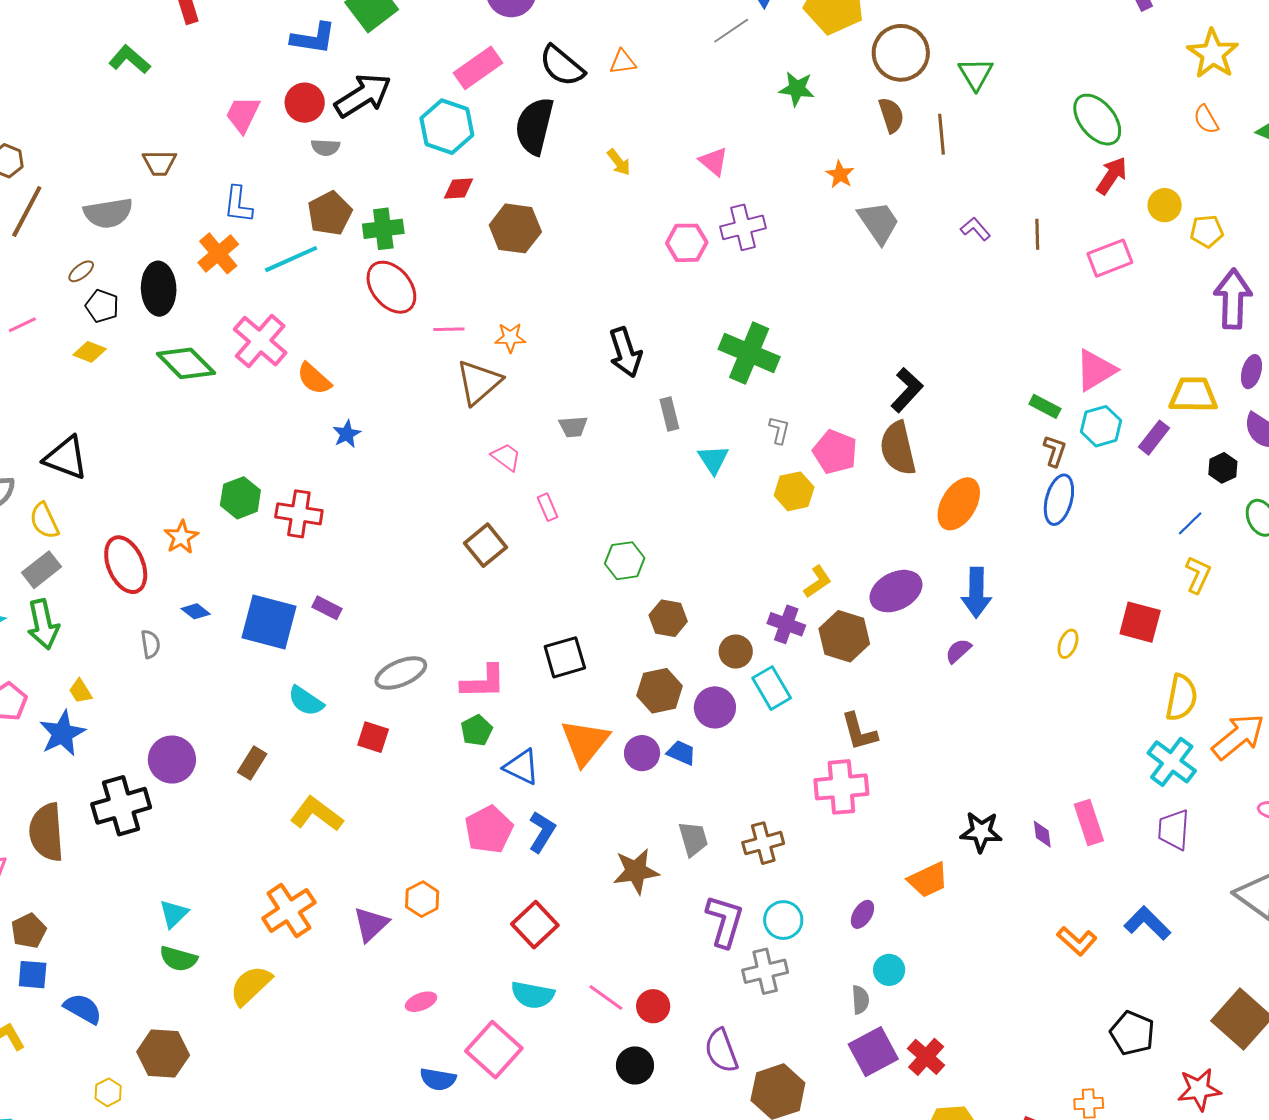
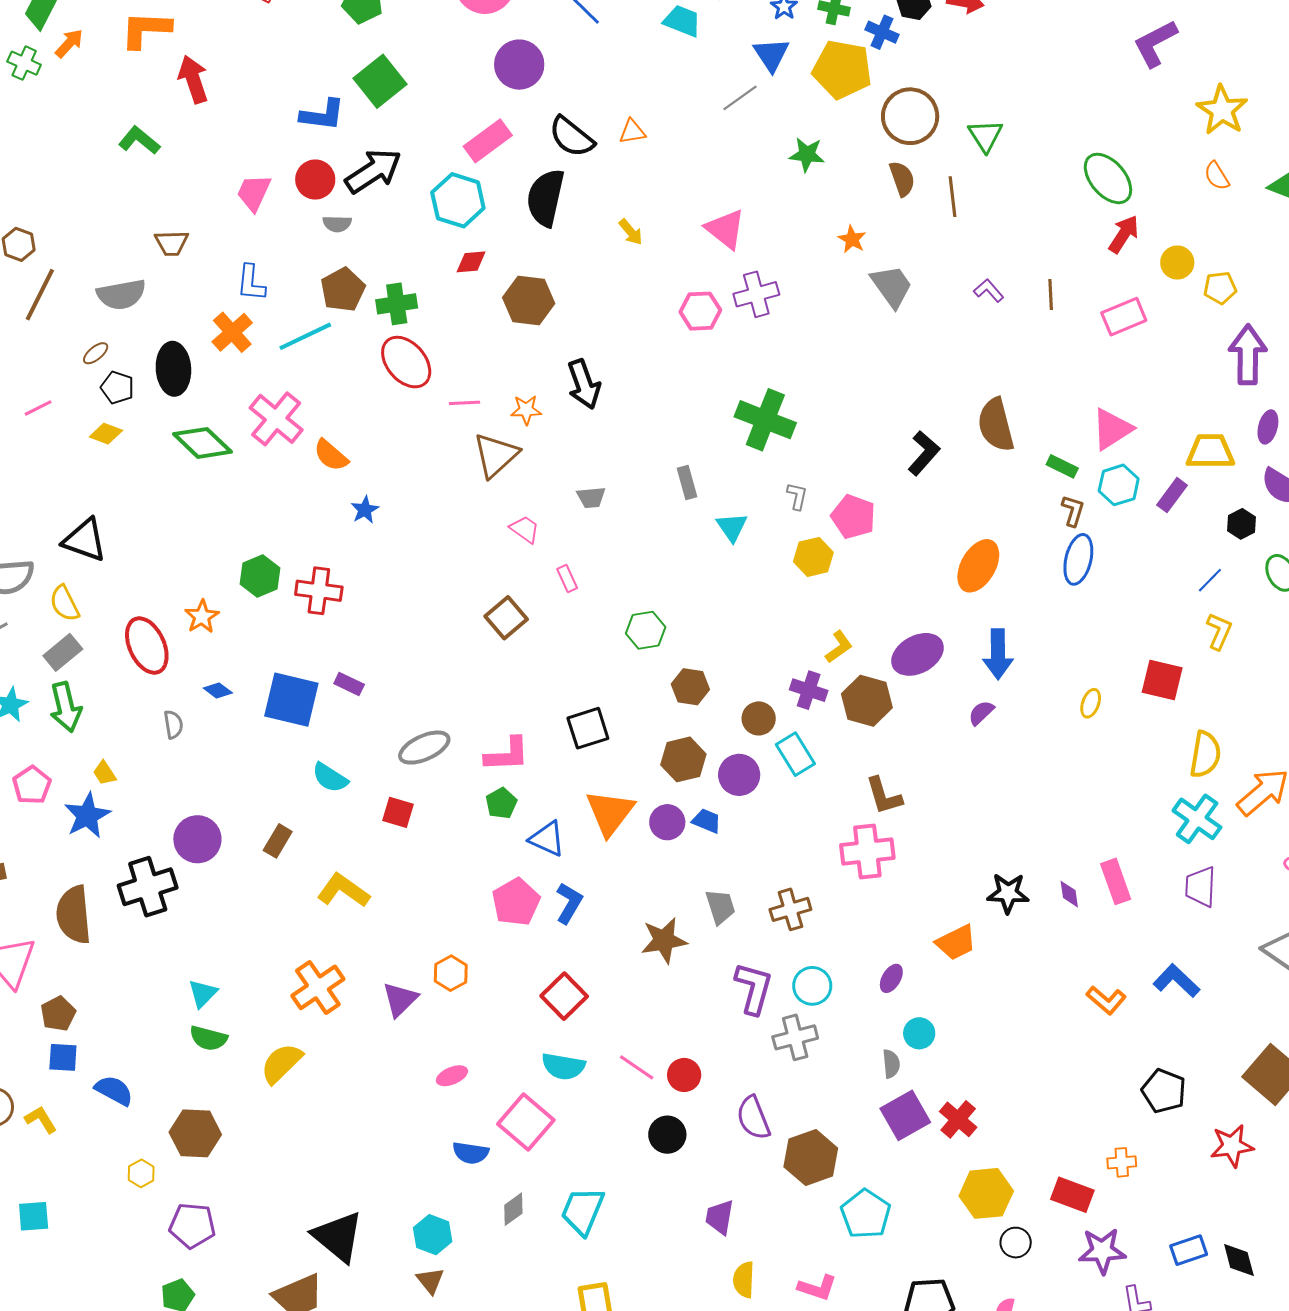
pink triangle: (714, 161) -> (725, 229), size x1.4
black arrow: (625, 352) -> (584, 384), moved
brown semicircle: (898, 448) -> (996, 425), moved

